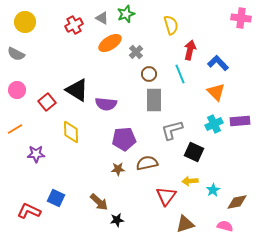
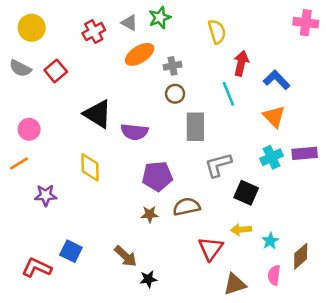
gray cross: (136, 52) -> (173, 66), turned 32
brown circle: (149, 74) -> (175, 94), moved
pink circle: (17, 90) -> (29, 129), moved
red square: (47, 102) -> (56, 71), moved
brown diamond: (237, 202) -> (301, 256), turned -30
pink semicircle: (225, 226) -> (274, 275), moved, turned -98

